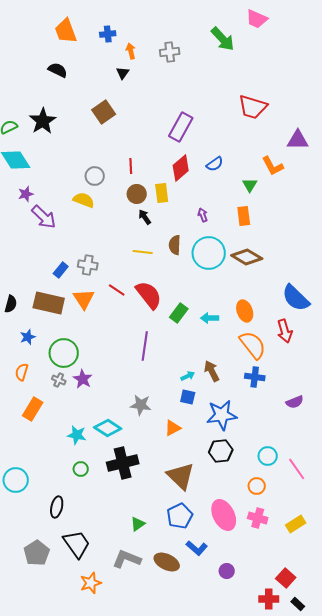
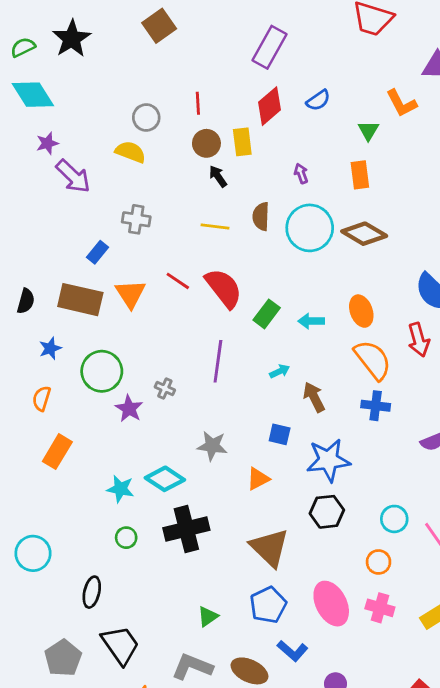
gray cross: (88, 265) -> (136, 219), moved
cyan arrow: (188, 376) -> (280, 371), moved
gray cross: (59, 380) -> (165, 388), moved

